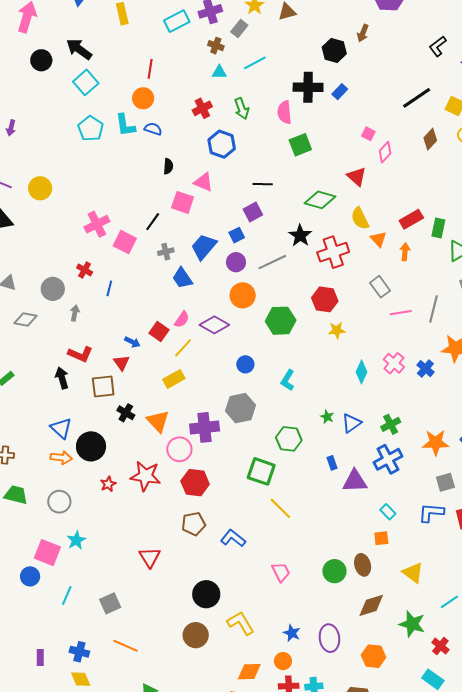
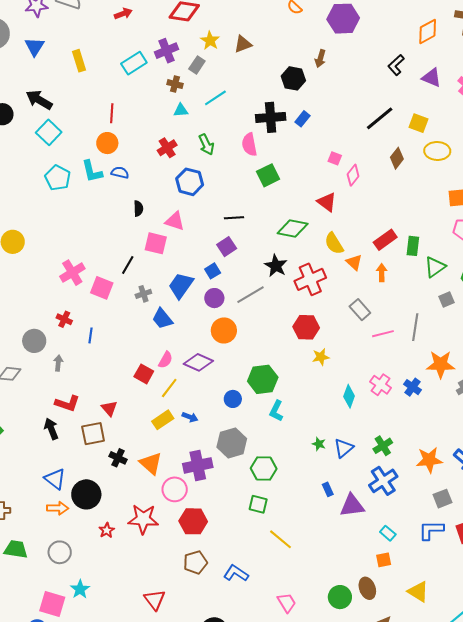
green hexagon: (281, 321) -> (263, 379), moved
blue arrow: (132, 342) -> (190, 417), moved
green hexagon: (289, 439) -> (264, 468), moved
green square: (261, 471) -> (258, 504), size x0.7

